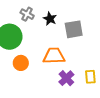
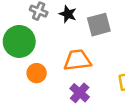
purple cross: (66, 78) -> (80, 93), moved

